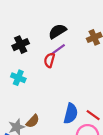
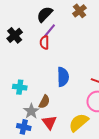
cyan cross: (18, 78) -> (20, 87), moved
blue semicircle: (71, 113) -> (63, 77), moved

